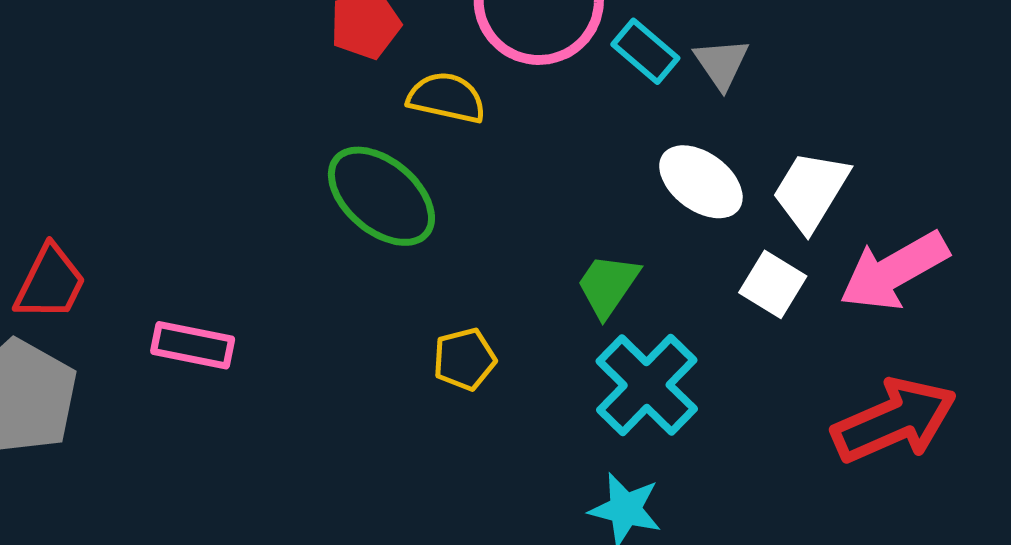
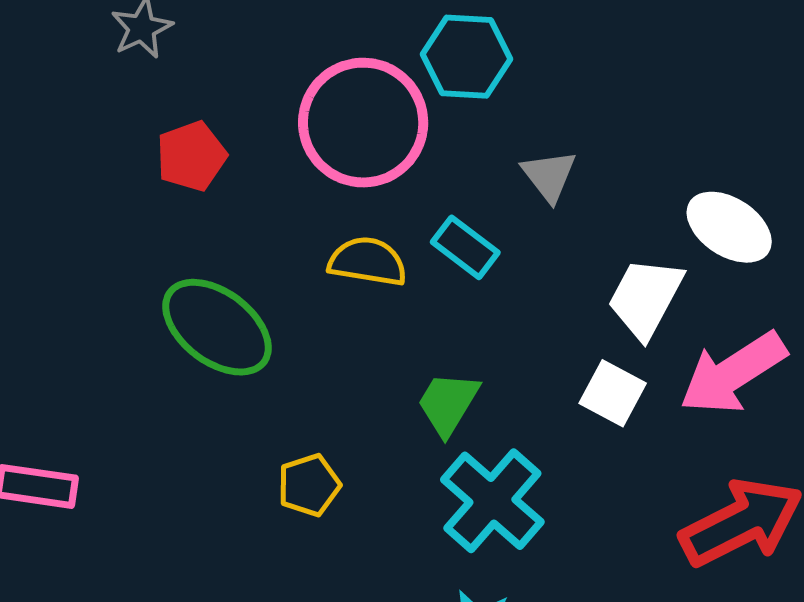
cyan rectangle: (645, 51) -> (465, 247), moved
yellow semicircle: (447, 98) -> (368, 262), moved
white ellipse: (701, 182) -> (729, 227), moved

